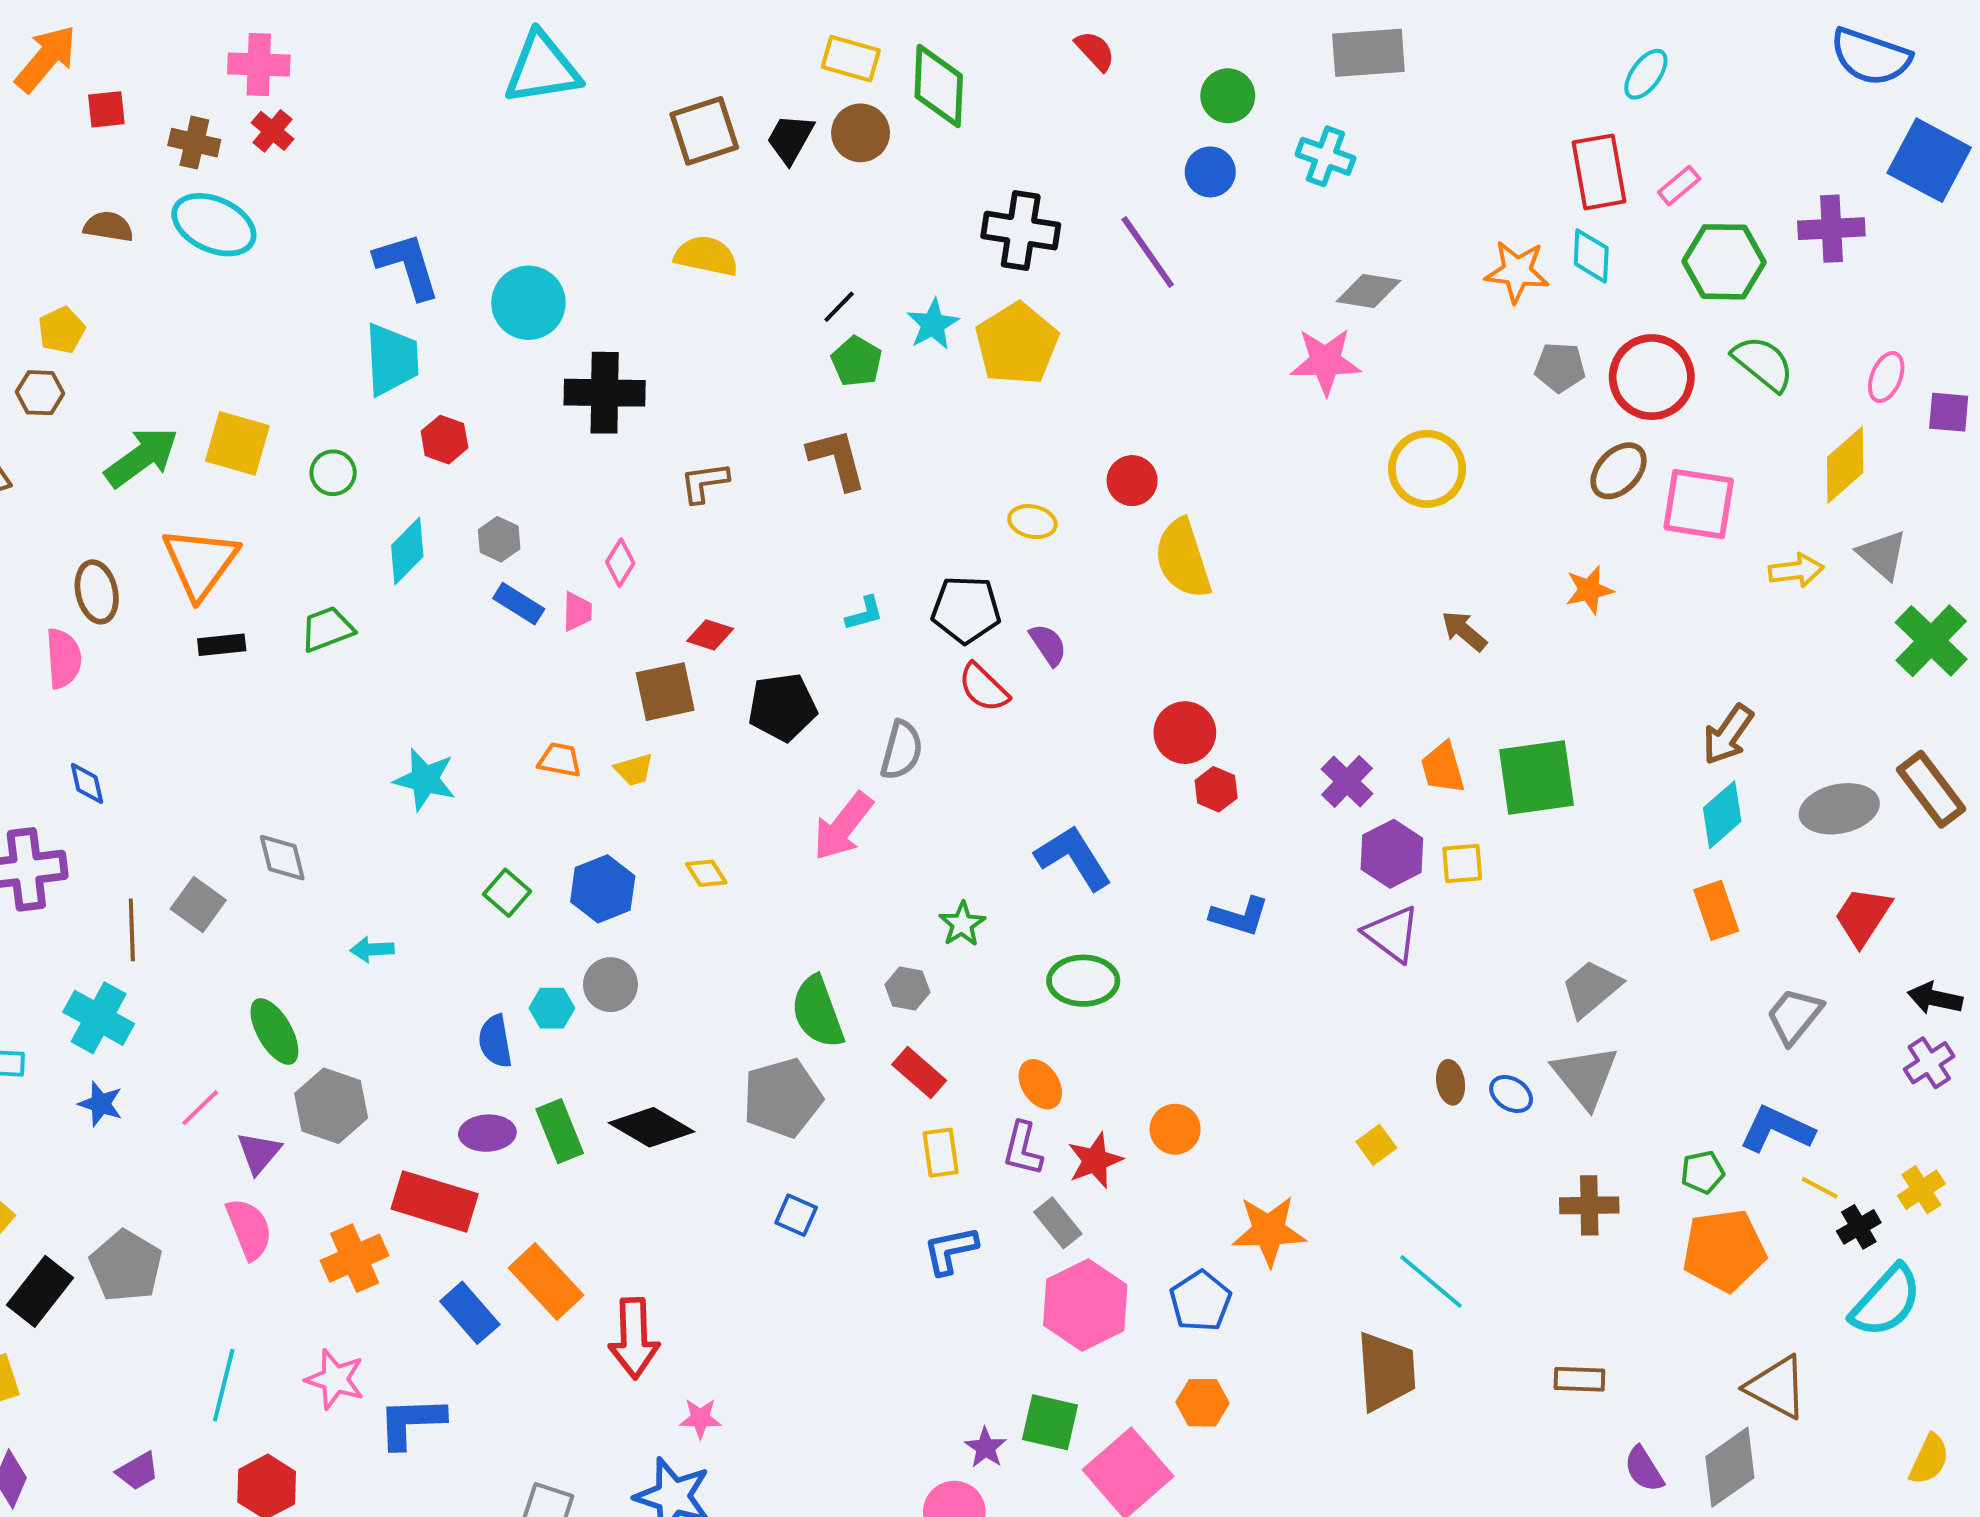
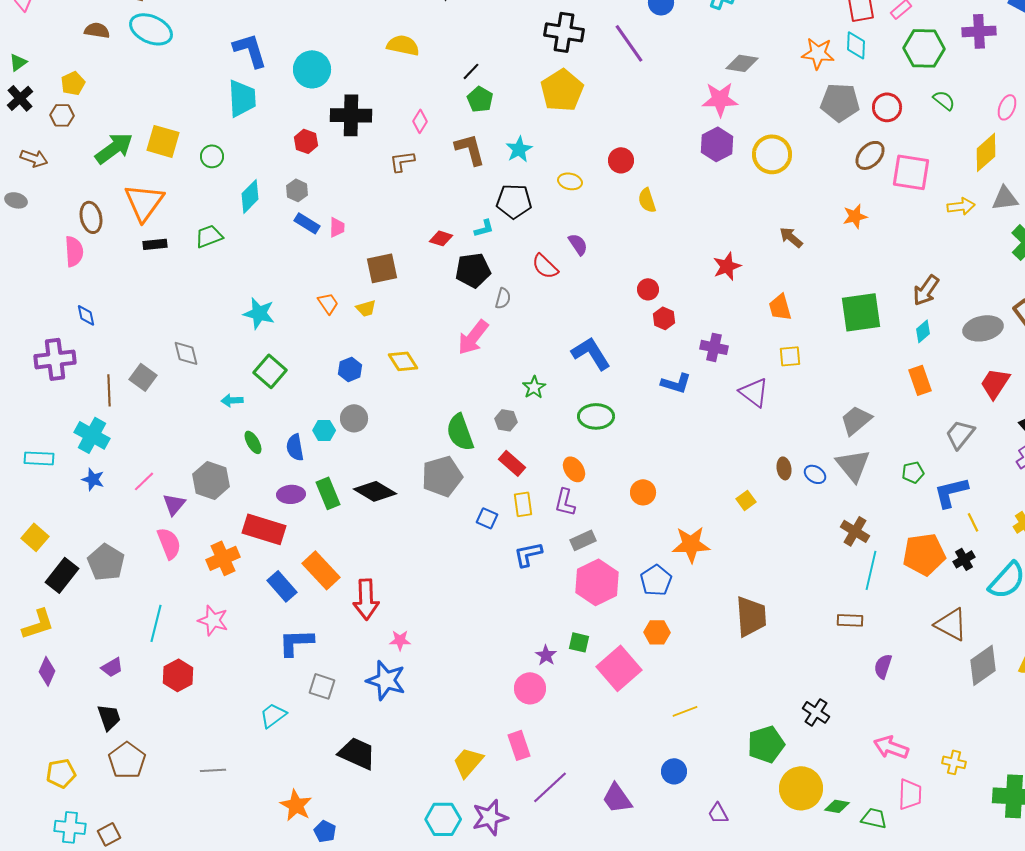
cyan star: (933, 324) -> (519, 149), moved
green semicircle: (1763, 363) -> (944, 100), size x0.7
gray pentagon: (1560, 367) -> (840, 102), size x1.5
red circle: (1652, 377) -> (887, 107), size x0.7
red hexagon: (444, 440) -> (306, 141), moved
gray triangle: (1882, 555) -> (1005, 198), turned -48
yellow semicircle: (1183, 559) -> (647, 200), size x0.6
pink diamond: (620, 563) -> (420, 121), moved
black pentagon: (966, 610) -> (514, 201), moved
red diamond: (710, 635) -> (441, 238), moved
black pentagon: (782, 707) -> (473, 270), moved
red circle: (1185, 733) -> (648, 289), size x0.7
gray semicircle: (902, 750) -> (503, 298), size x0.7
orange trapezoid: (560, 760) -> (328, 303), turned 45
green square: (1536, 778) -> (861, 312), moved
purple cross: (1347, 781) -> (714, 347), moved, turned -32
cyan diamond: (1722, 815) -> (923, 331), size x0.7
purple hexagon: (1392, 854) -> (717, 144), moved
yellow diamond: (706, 873) -> (403, 361), size x1.4
blue hexagon: (603, 889) -> (350, 369), size x0.7
green square: (507, 893) -> (270, 371), moved, size x1.4
green ellipse: (274, 1031) -> (253, 442), moved, size x0.7
blue L-shape: (1777, 1129) -> (951, 492), turned -39
red star: (1095, 1160) -> (727, 266), moved
green pentagon: (1703, 1172) -> (913, 472), moved
yellow line: (1820, 1188) -> (973, 522), turned 36
brown cross: (1589, 1205) -> (855, 531), turned 32
blue square: (796, 1215) -> (487, 518), moved
gray rectangle: (1058, 1223) -> (583, 540), turned -75
black cross: (1859, 1227) -> (964, 559), moved
cyan line: (1431, 1282) -> (871, 570), moved, turned 63
blue L-shape: (411, 1422) -> (296, 642), moved
green square: (1050, 1422) -> (579, 642), size x0.7
gray diamond: (1730, 1467) -> (983, 665), moved
purple semicircle: (1644, 1469) -> (883, 666), turned 50

